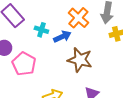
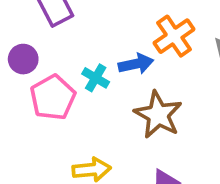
cyan cross: (41, 30) -> (96, 78), moved

